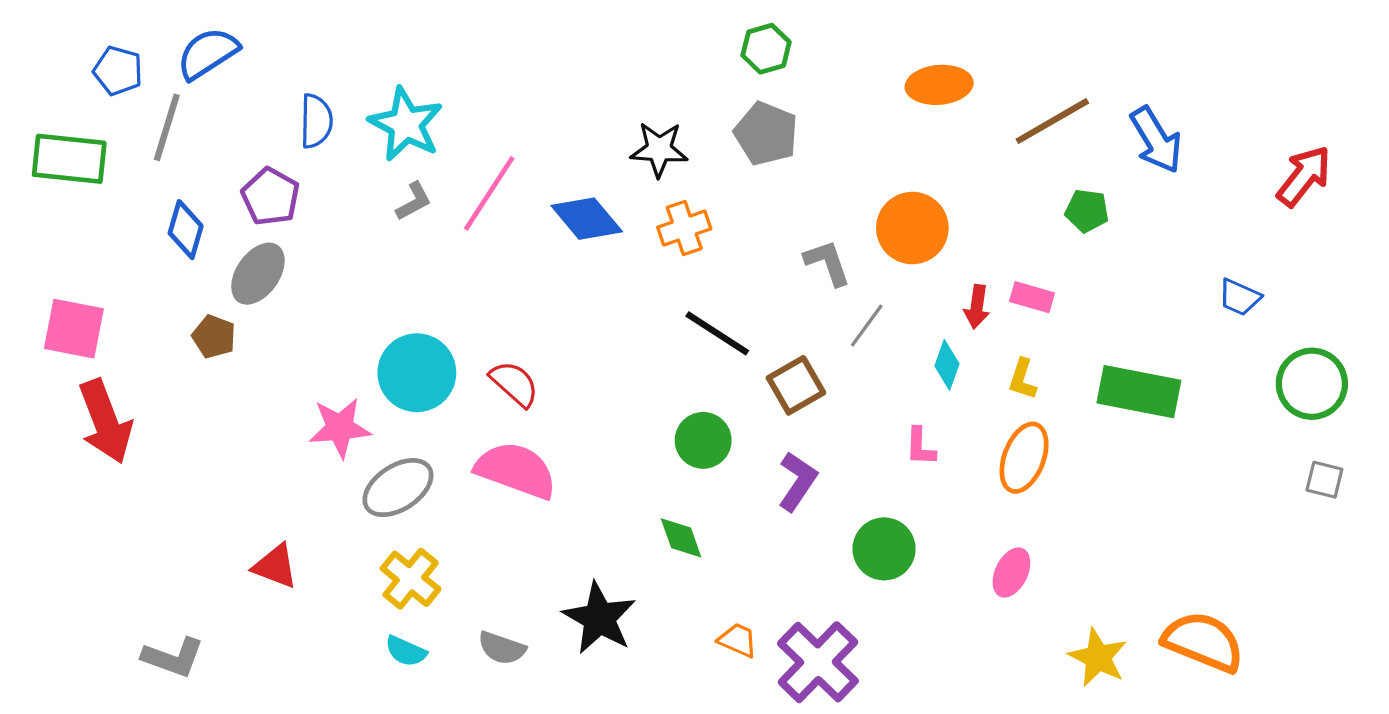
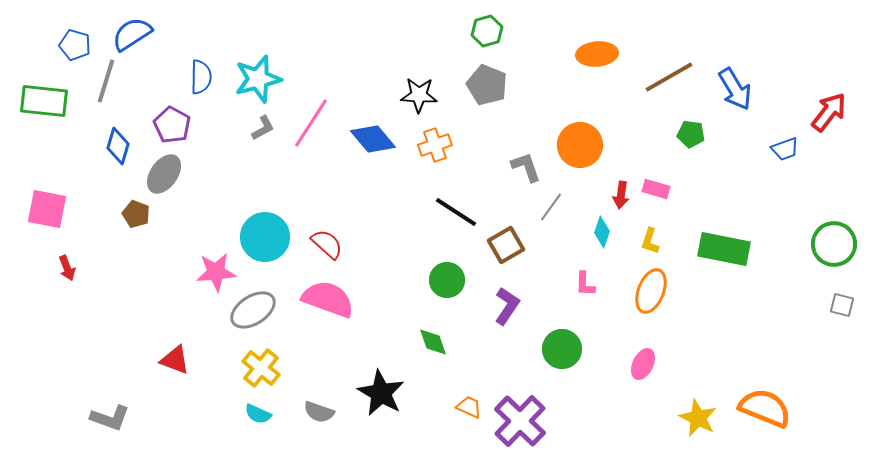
cyan star: (406, 124) -> (258, 79), turned 30
blue trapezoid: (1240, 297) -> (785, 149), moved, turned -44
red arrow: (105, 421) -> (67, 268), size x0.5

